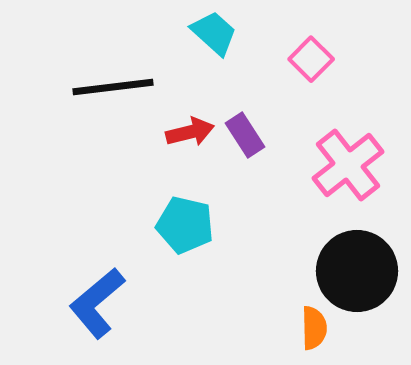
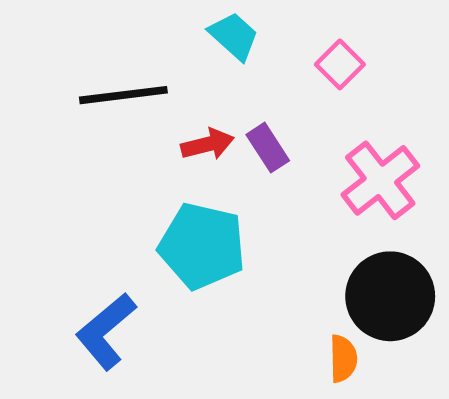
cyan pentagon: (185, 225) -> (202, 246), size x1.4

